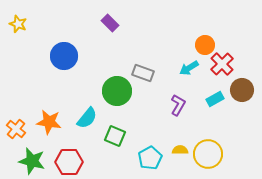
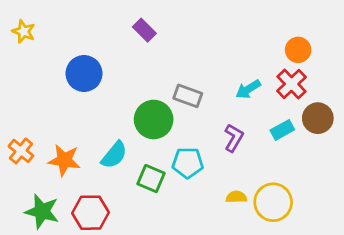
orange circle: (205, 45) -> (298, 50), moved
orange cross: (16, 129) -> (21, 151), moved
cyan pentagon: (150, 158) -> (188, 163), moved, turned 30

